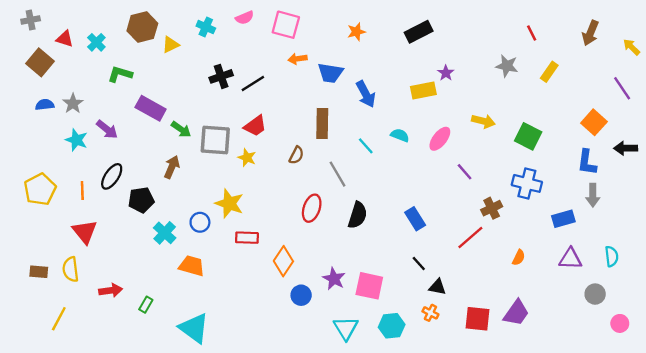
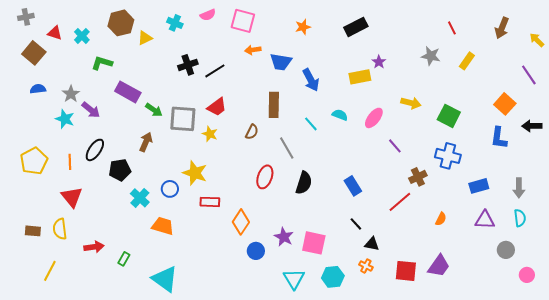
gray star: (73, 103) -> (71, 94), moved
gray arrow: (593, 195) -> (519, 188), moved

